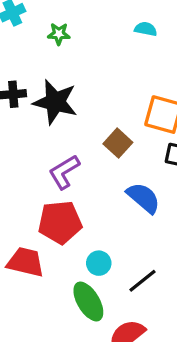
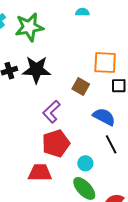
green star: (59, 34) -> (29, 27), size x2.0
black line: (142, 281) -> (111, 144), moved, turned -66

